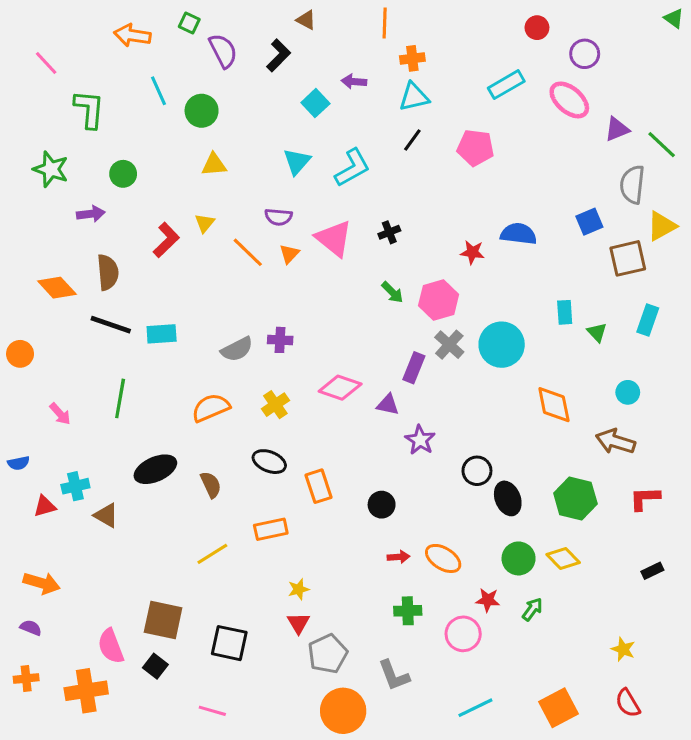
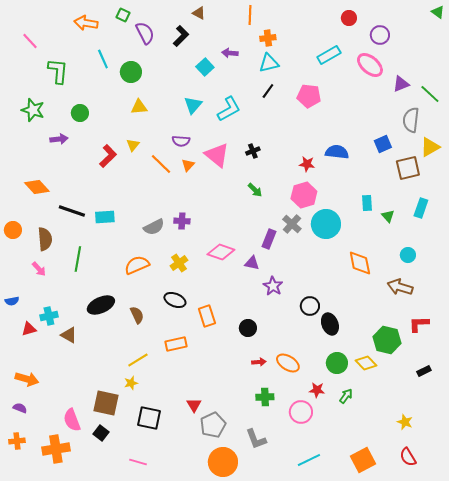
brown semicircle: (108, 272) -> (45, 239), moved
pink hexagon: (439, 300) -> (304, 195), moved
green hexagon: (575, 498) -> (387, 340), moved
yellow star: (298, 589) -> (131, 383), moved

